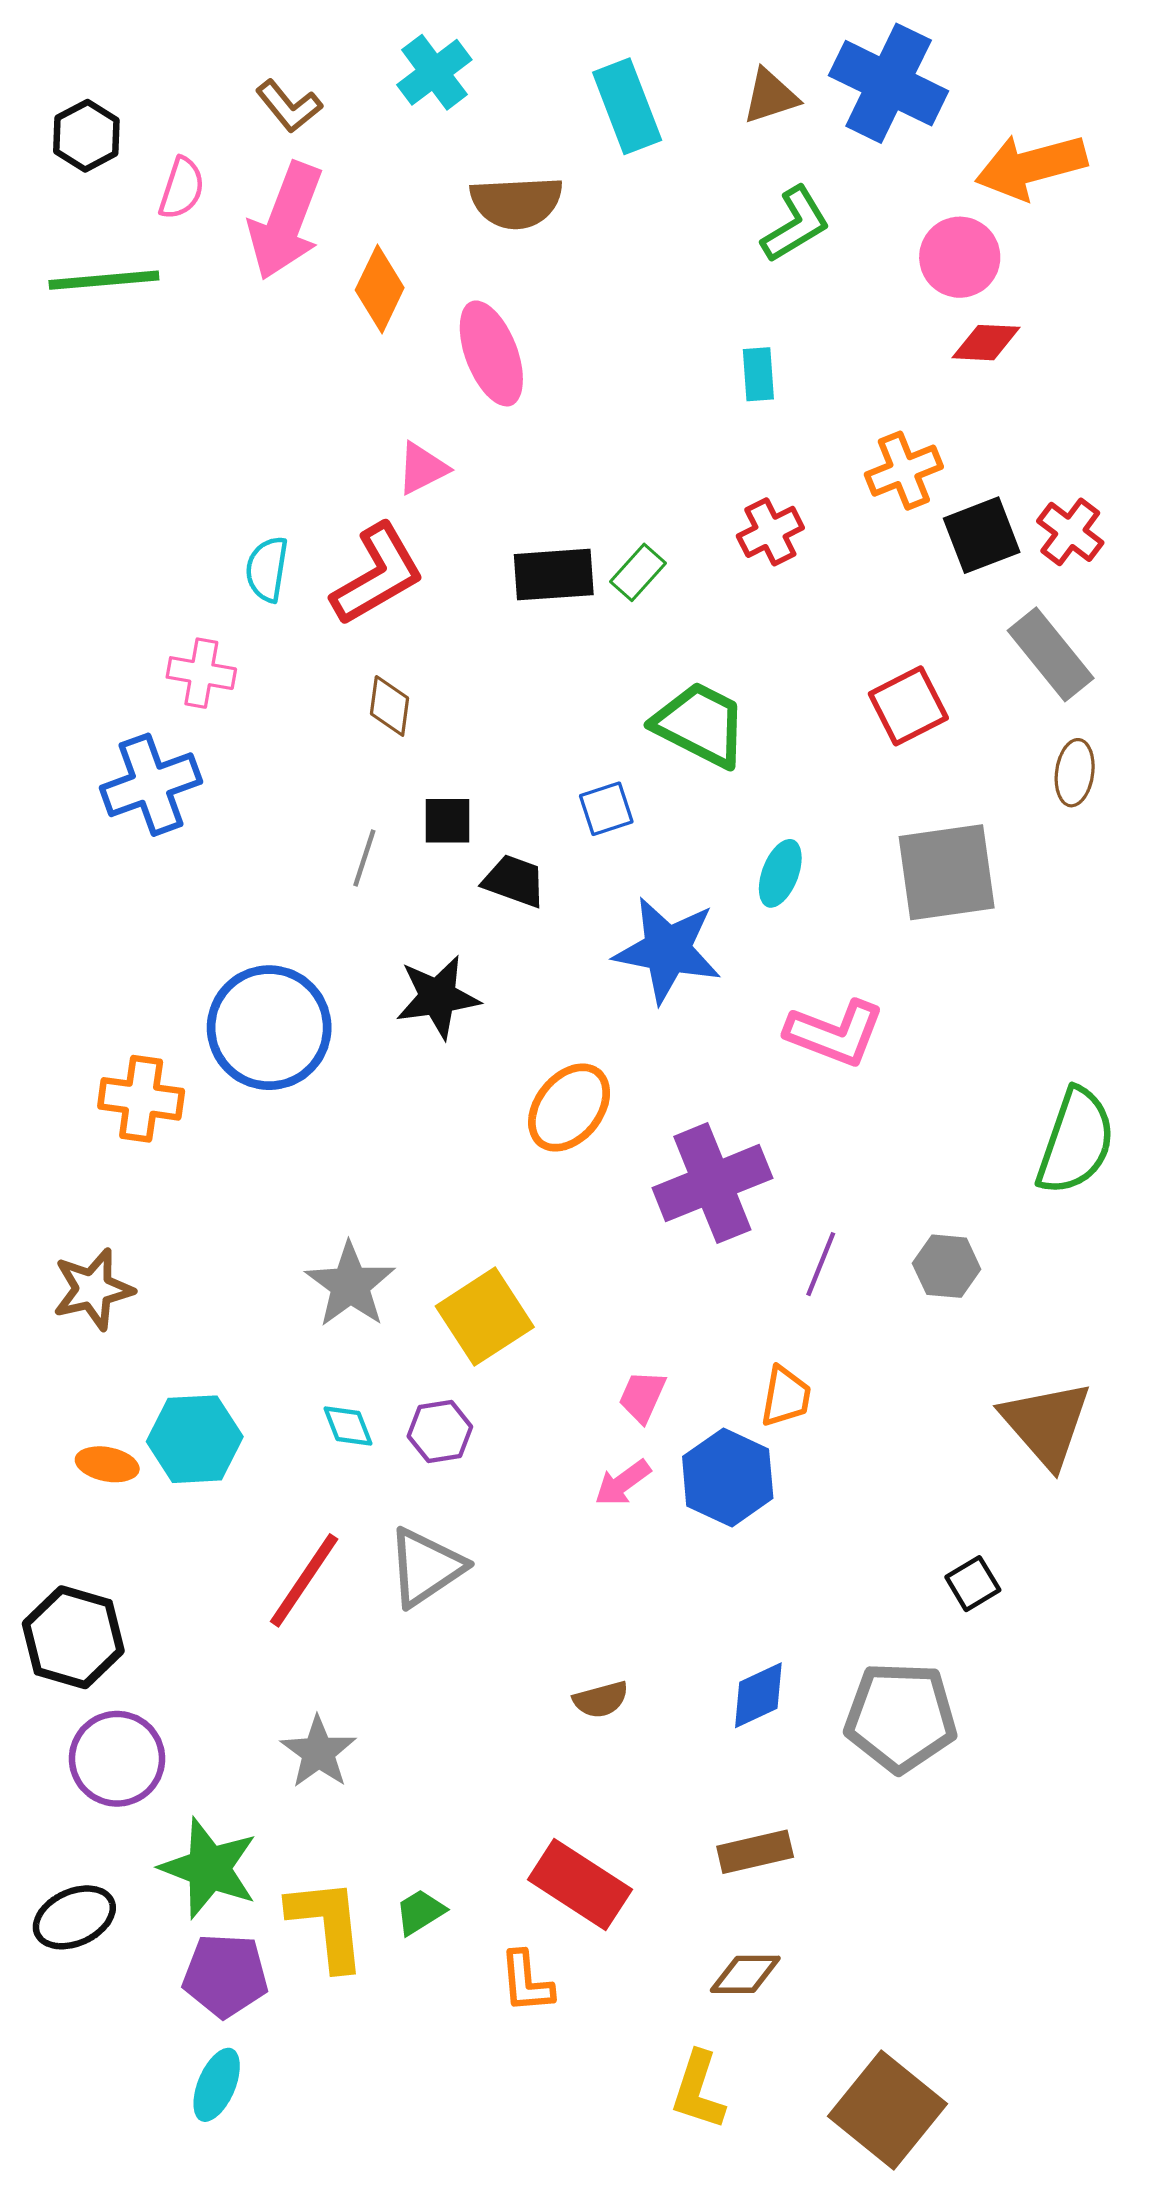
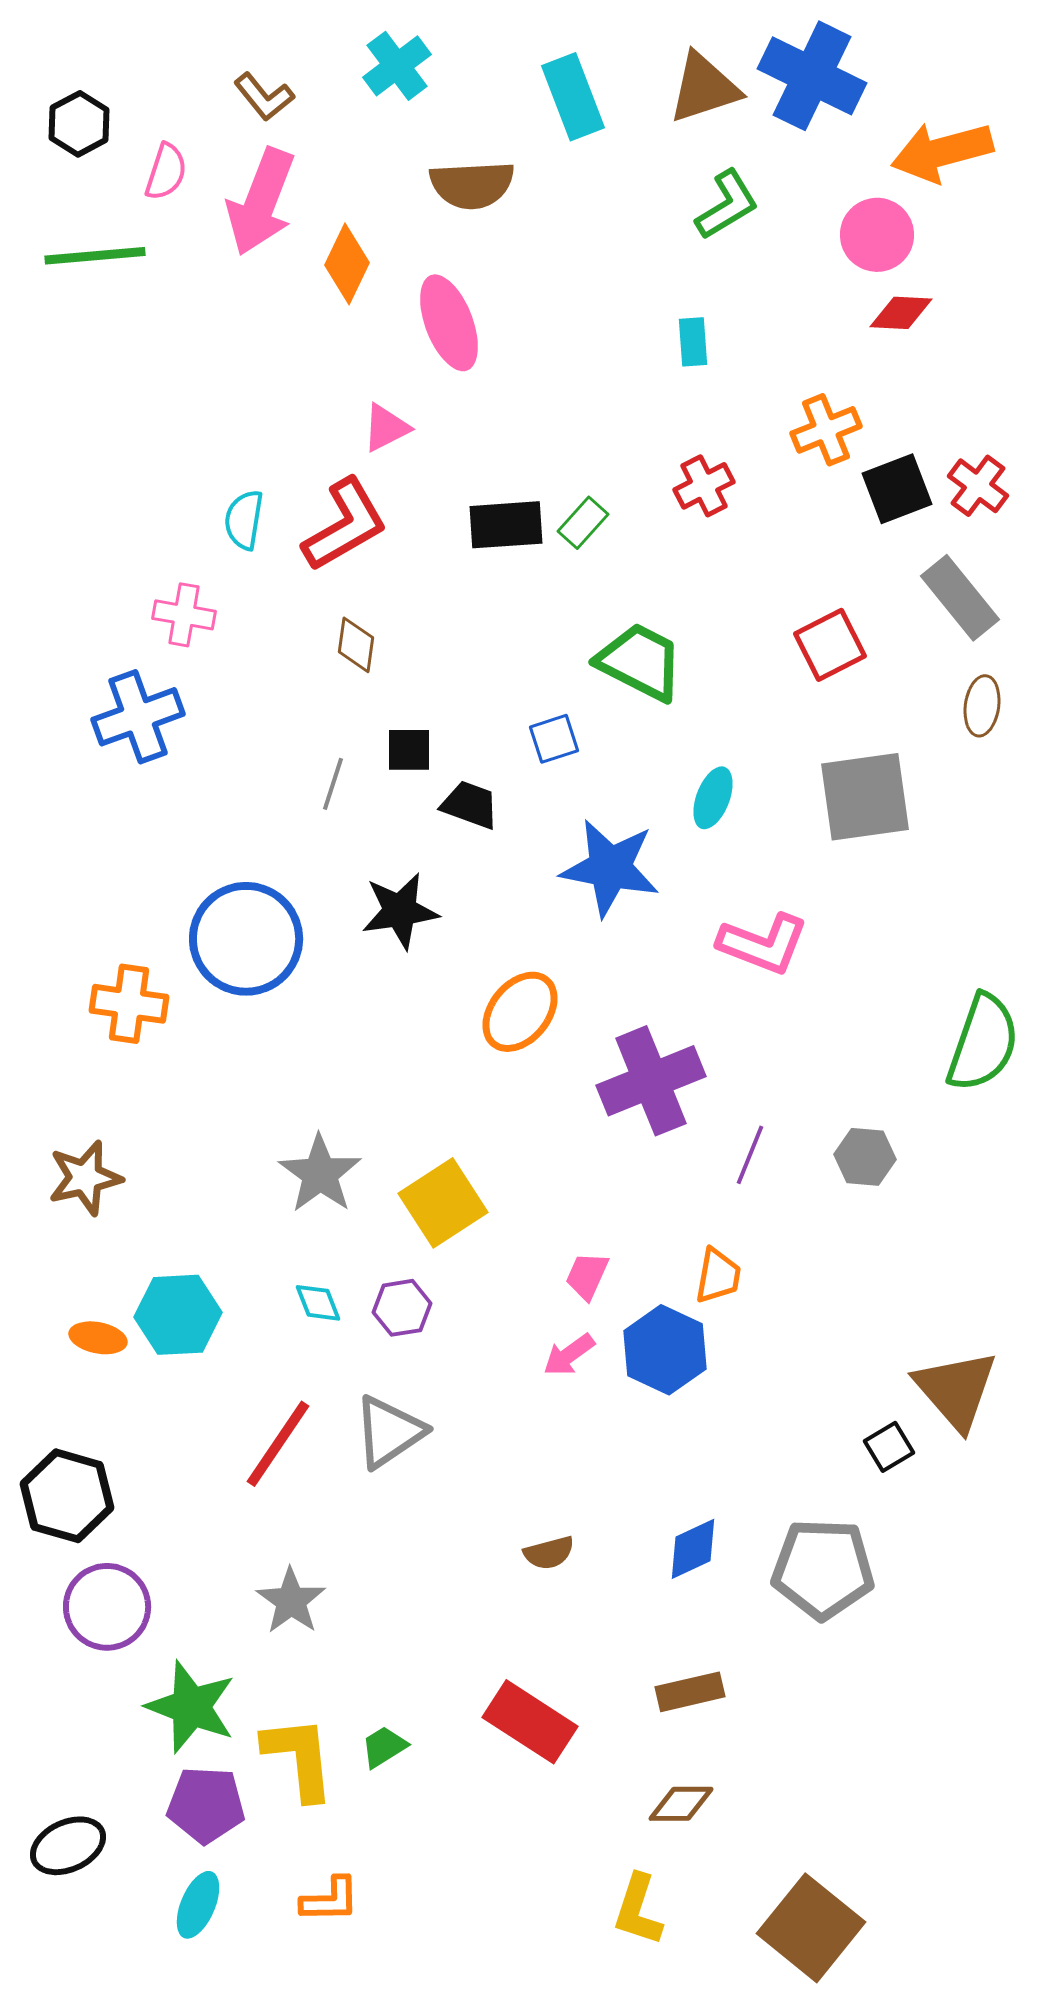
brown triangle: (770, 96) -> (704, 88), size x1.4
brown triangle: (1046, 1424) -> (956, 1390), moved
black ellipse: (74, 1917) -> (68, 1846), moved
orange L-shape: (526, 1982) -> (330, 1900), moved, turned -86

